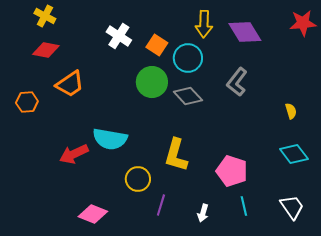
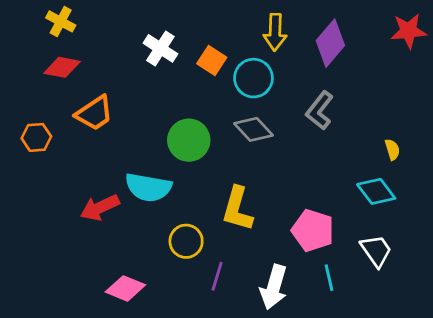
purple diamond: (245, 32) -> (330, 43), turned 72
green circle: (152, 82) -> (189, 140), moved
cyan diamond: (294, 154) -> (376, 191), moved
white trapezoid: (292, 207) -> (376, 251), moved
white arrow: (203, 213) -> (274, 287), size x1.8

